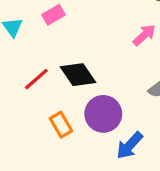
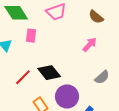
pink rectangle: (54, 15) -> (31, 36), turned -48

